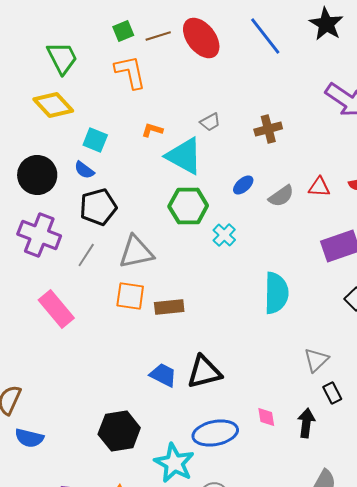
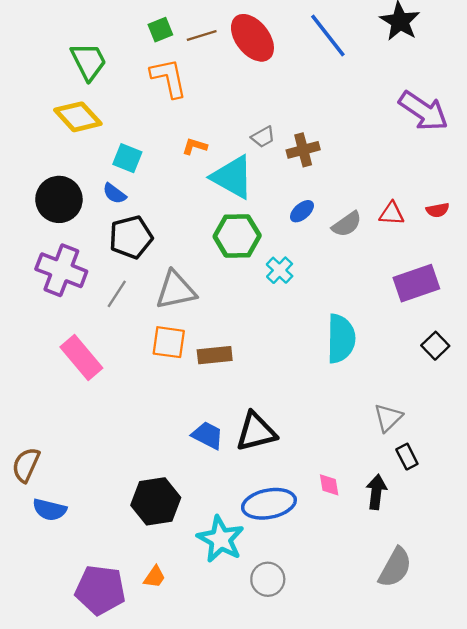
brown cross: (268, 129) -> (303, 150), moved

